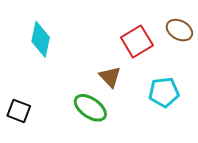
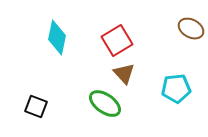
red square: (137, 41) -> (117, 41), moved

